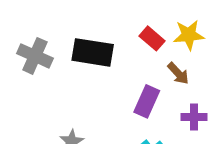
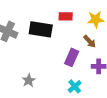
red rectangle: (152, 38) -> (66, 16), moved, turned -40

